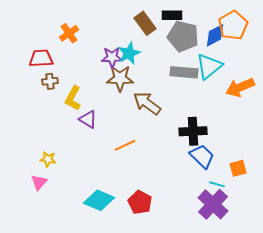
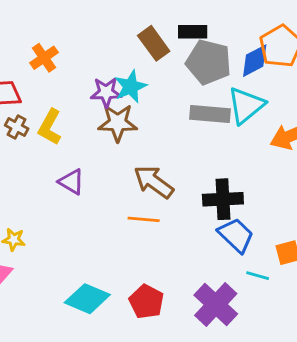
brown cross: (50, 81) -> (17, 127), turned 35
yellow L-shape: (73, 98) -> (50, 127), moved
brown arrow: (147, 103) -> (154, 182), moved
orange line: (125, 145) -> (144, 219), moved, turned 30
purple cross: (213, 204) -> (216, 305), moved

